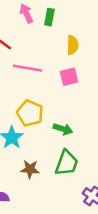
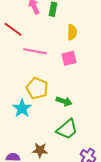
green trapezoid: (67, 163) -> (67, 129), turned 30
brown star: (30, 169) -> (40, 150), moved

